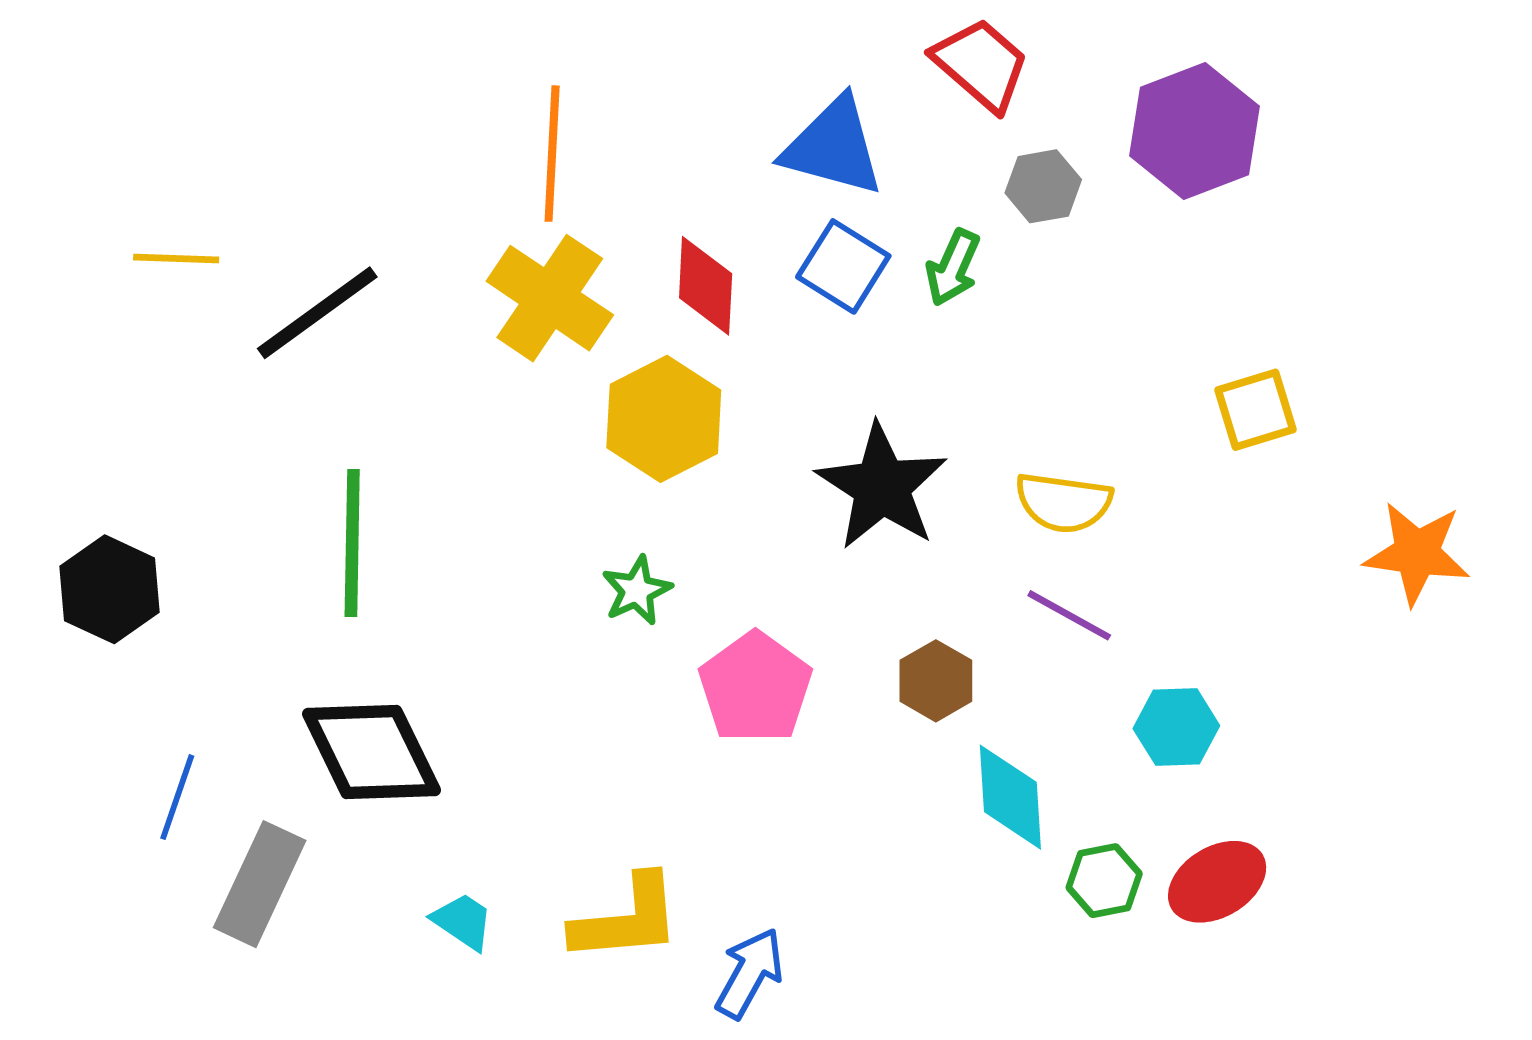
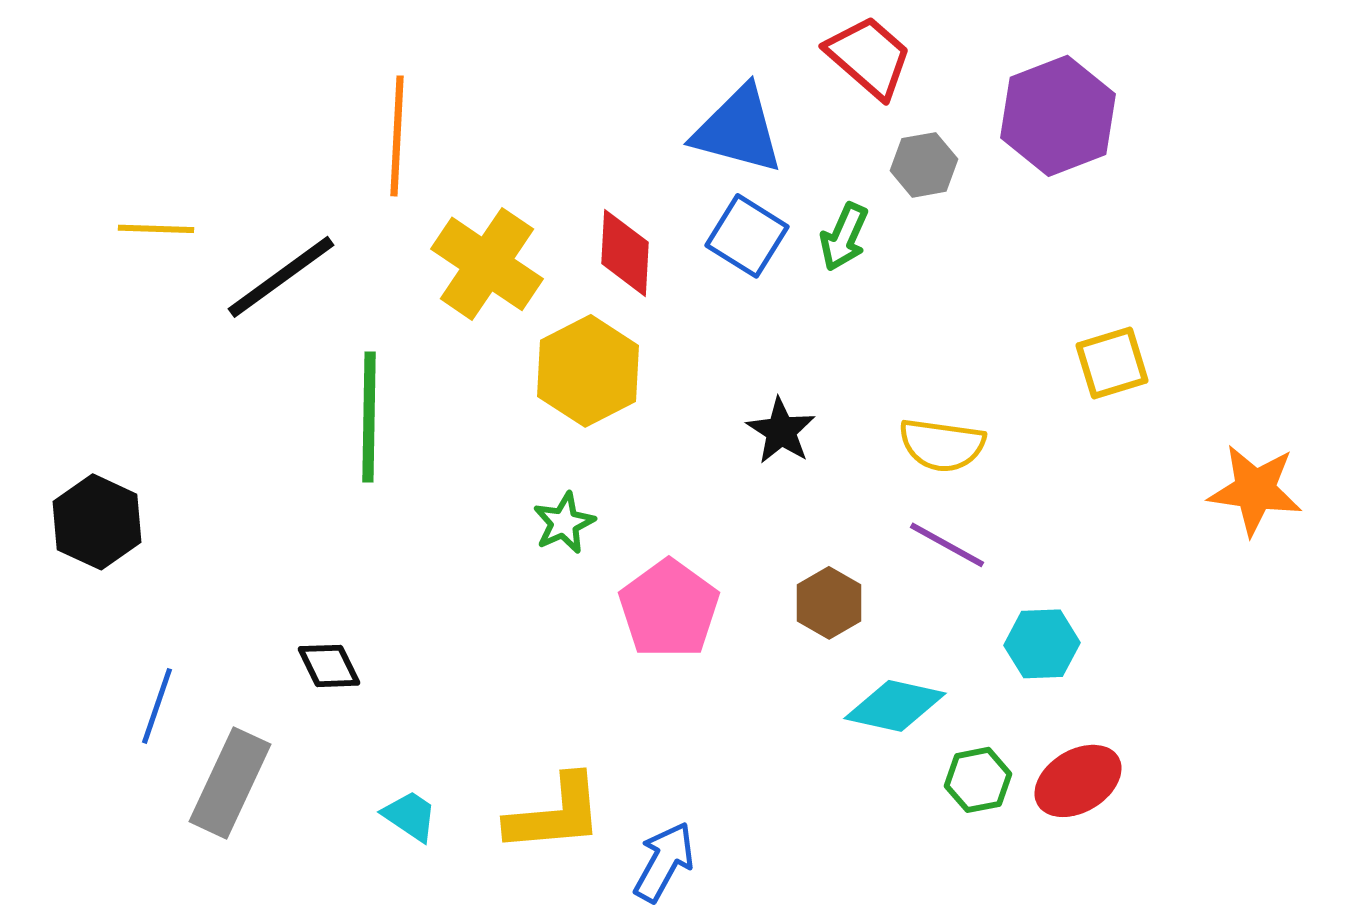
orange line: (552, 154) -> (397, 136), moved
black star: (882, 487) -> (781, 431), size x0.6
green line: (352, 543) -> (369, 417), moved
black diamond: (371, 752) -> (329, 666), size x0.5
cyan diamond: (1010, 797) -> (895, 706), turned -74

